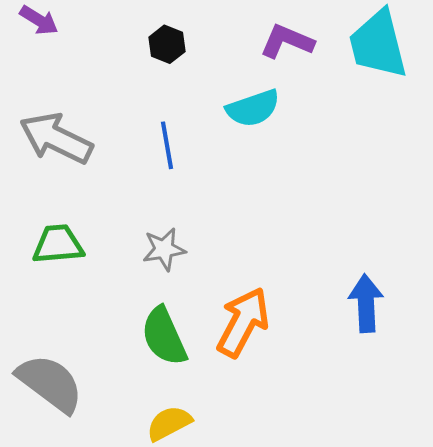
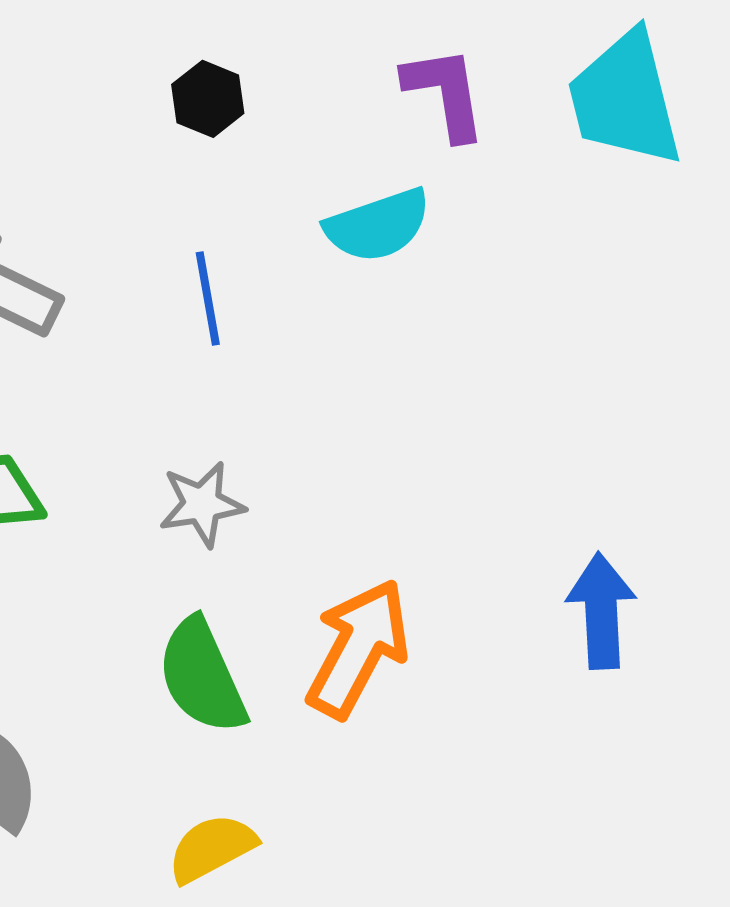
purple L-shape: (287, 41) -> (445, 93), turned 58

